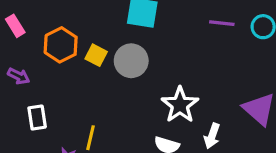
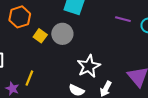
yellow square: (96, 55) -> (40, 36), moved

